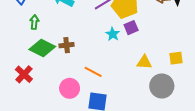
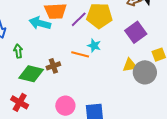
purple square: (131, 28) -> (136, 32), moved, size x1.5
orange line: (93, 72) -> (80, 54), moved
gray circle: (162, 86) -> (145, 72), moved

